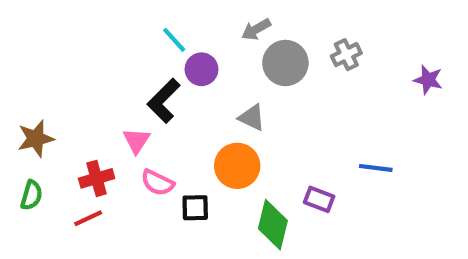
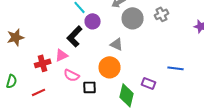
brown star: (36, 139) -> (16, 37), moved
pink triangle: (136, 141) -> (62, 55), turned 32
red cross: (97, 178) -> (43, 63), moved

